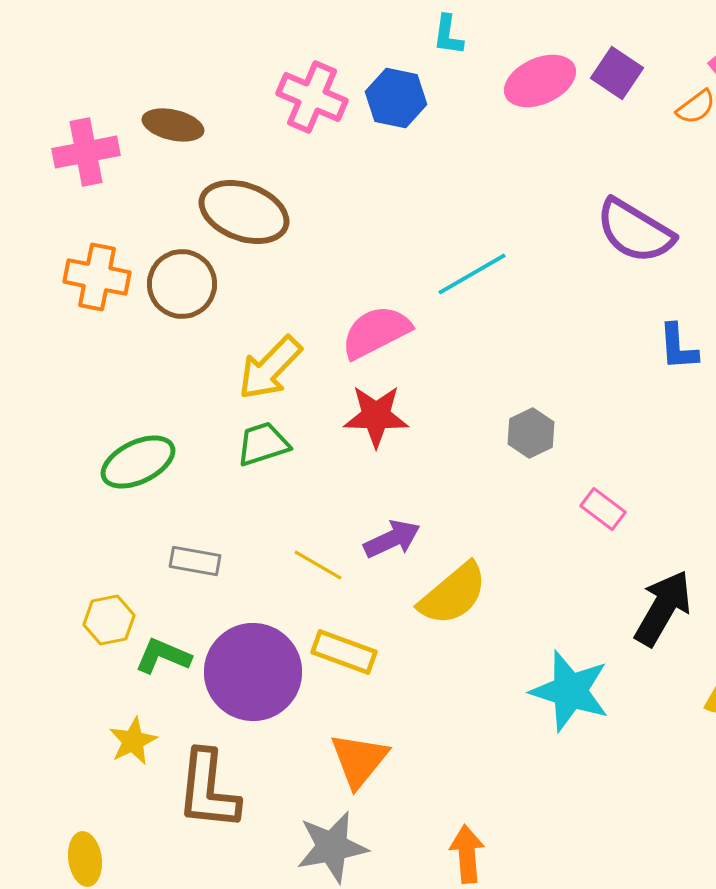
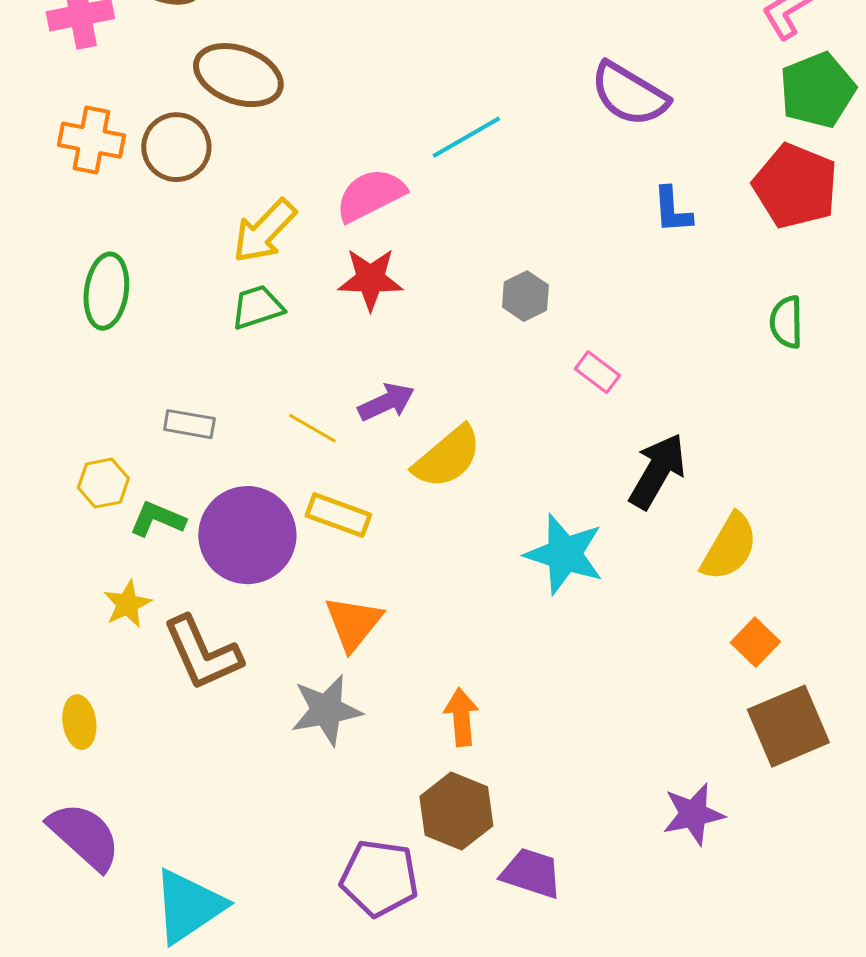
green ellipse: (138, 462) -> (106, 291), moved, turned -56
brown L-shape: (208, 790) -> (202, 653), turned -30

